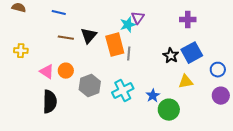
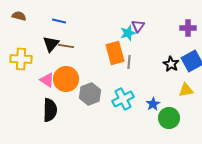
black triangle: (89, 36) -> (51, 44), moved
yellow cross: (21, 51) -> (21, 59), size x1.5
orange circle: (66, 71) -> (66, 79), size x1.6

